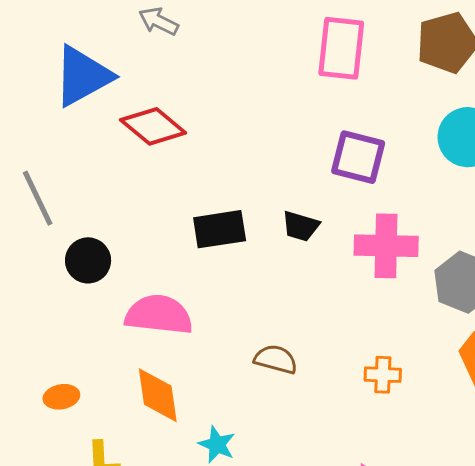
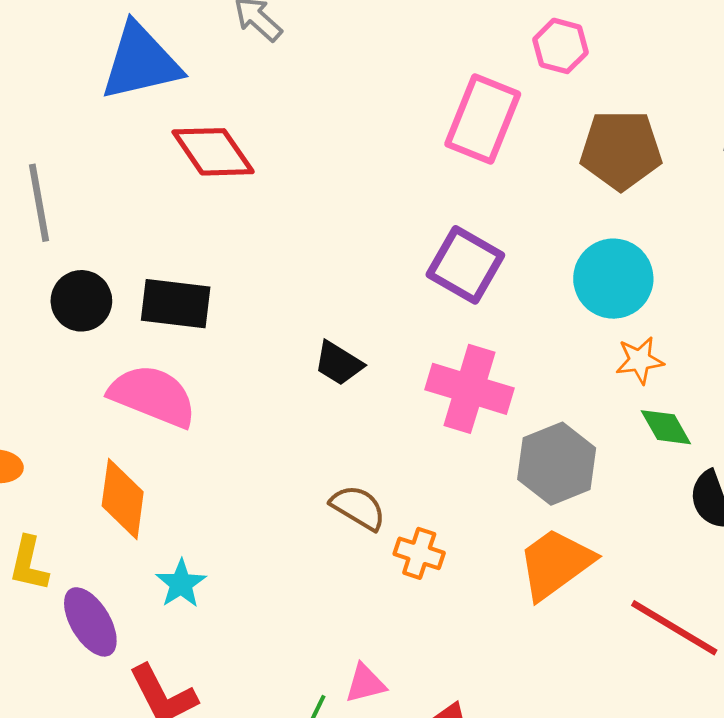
black trapezoid: (301, 226) -> (339, 363), moved
black rectangle: (220, 229) -> (176, 304), moved
brown semicircle: (276, 359) -> (358, 508), moved

